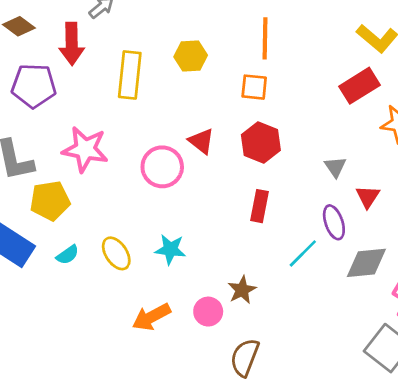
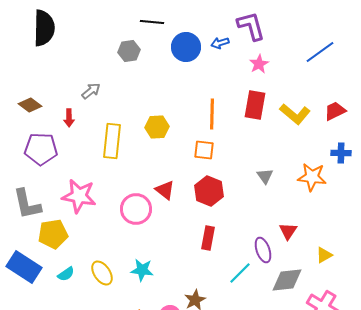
red arrow: (72, 44) -> (69, 118), size x0.6
red rectangle: (360, 86) -> (255, 105), moved, turned -48
gray triangle: (335, 167) -> (265, 176), moved

